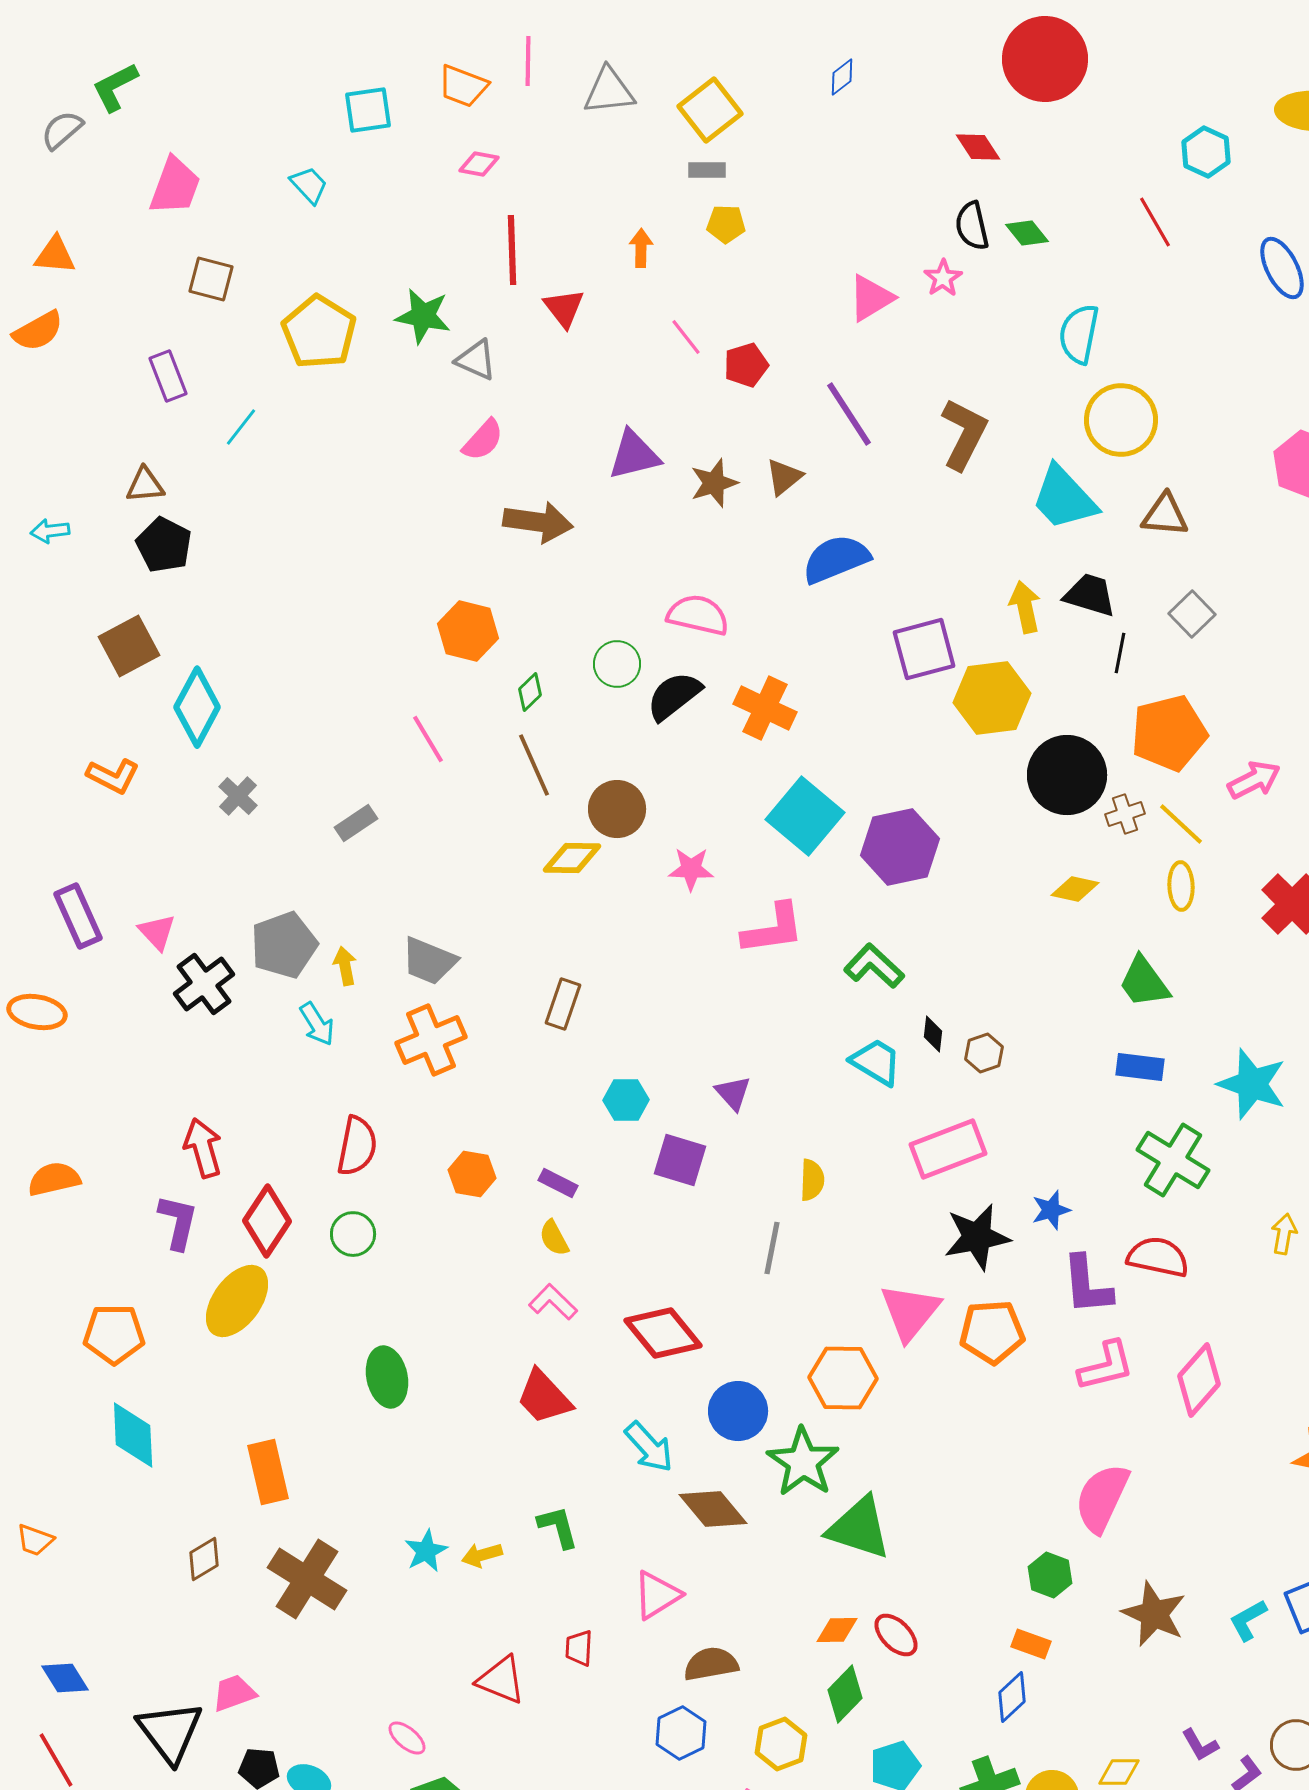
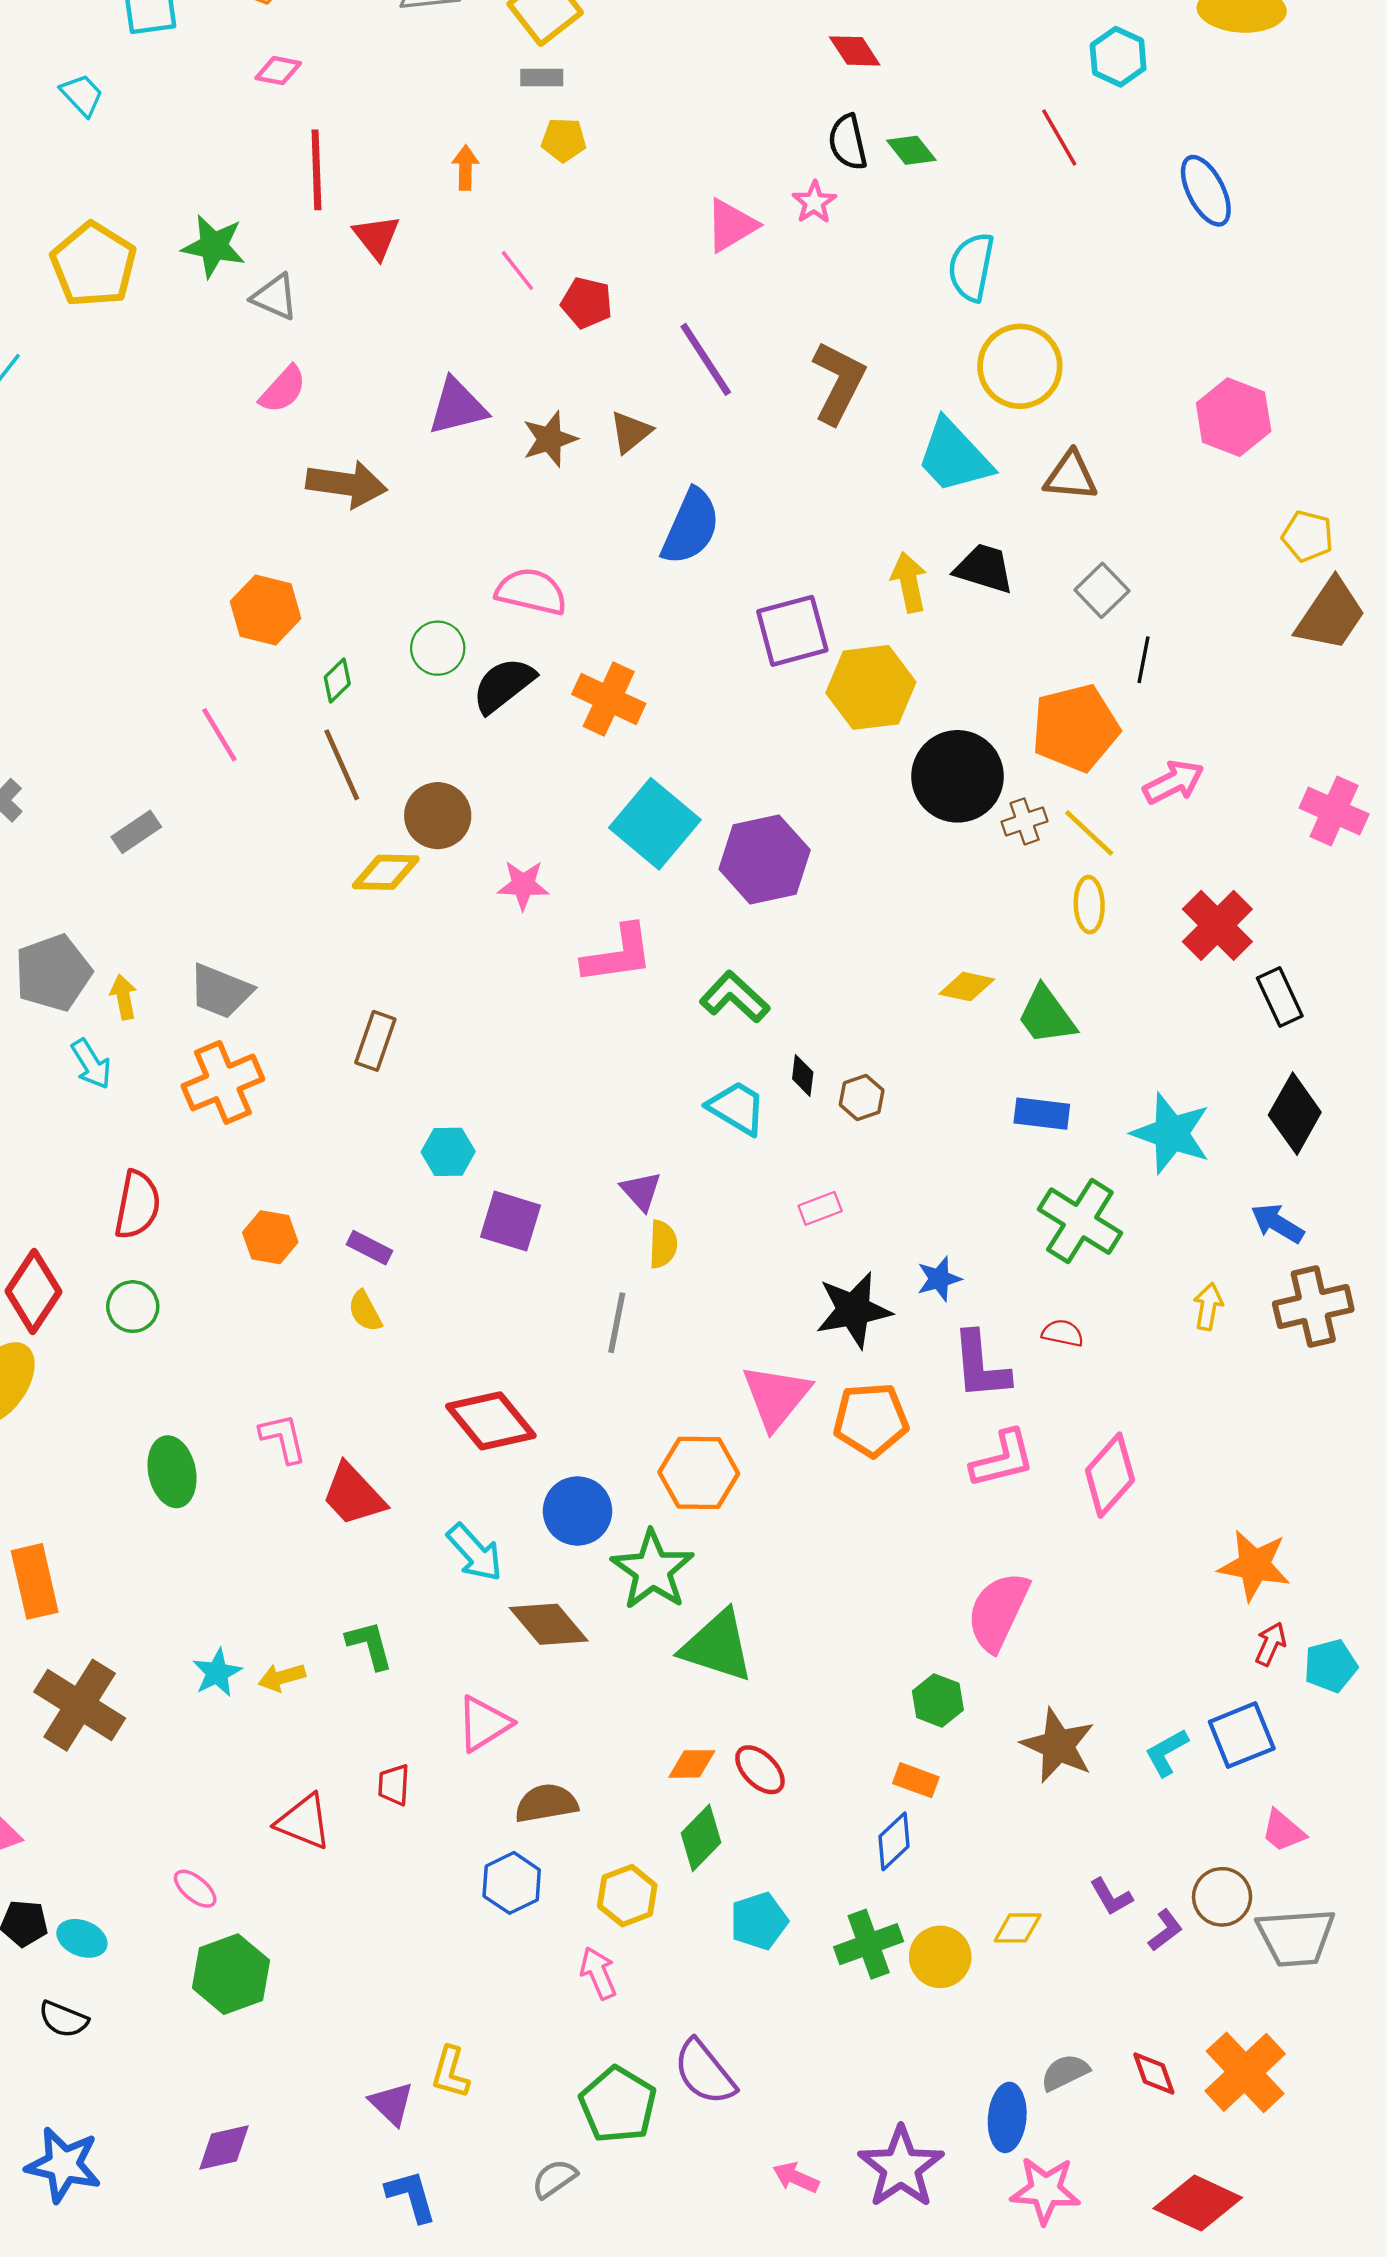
red pentagon: (746, 365) -> (587, 303), turned 30
blue semicircle: (836, 559) -> (691, 527), turned 136
black line: (1120, 653) -> (1143, 660), moved
yellow diamond: (1075, 889) -> (967, 987), moved
purple triangle: (733, 1093) -> (641, 1191), moved
pink rectangle: (948, 1149) -> (820, 1208), size x0.5
red semicircle: (1158, 1257) -> (1063, 1333), size x0.6
pink L-shape: (553, 1302) -> (283, 1438), moved, turned 33

